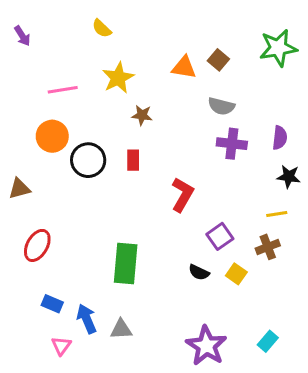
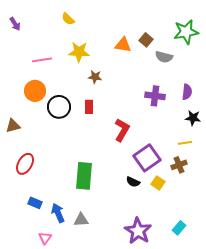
yellow star: (118, 78) -> (79, 52), turned 30
gray semicircle: (221, 106) -> (164, 57), moved
purple square: (220, 236) -> (147, 158), size x1.5
pink triangle: (61, 346) -> (45, 238), moved

